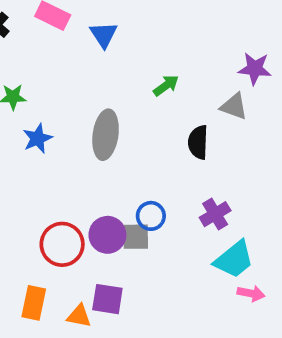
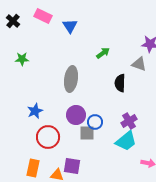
blue star: (38, 138) -> (35, 111), moved
purple circle: (107, 235) -> (76, 115), moved
cyan trapezoid: (234, 259) -> (126, 141), moved

